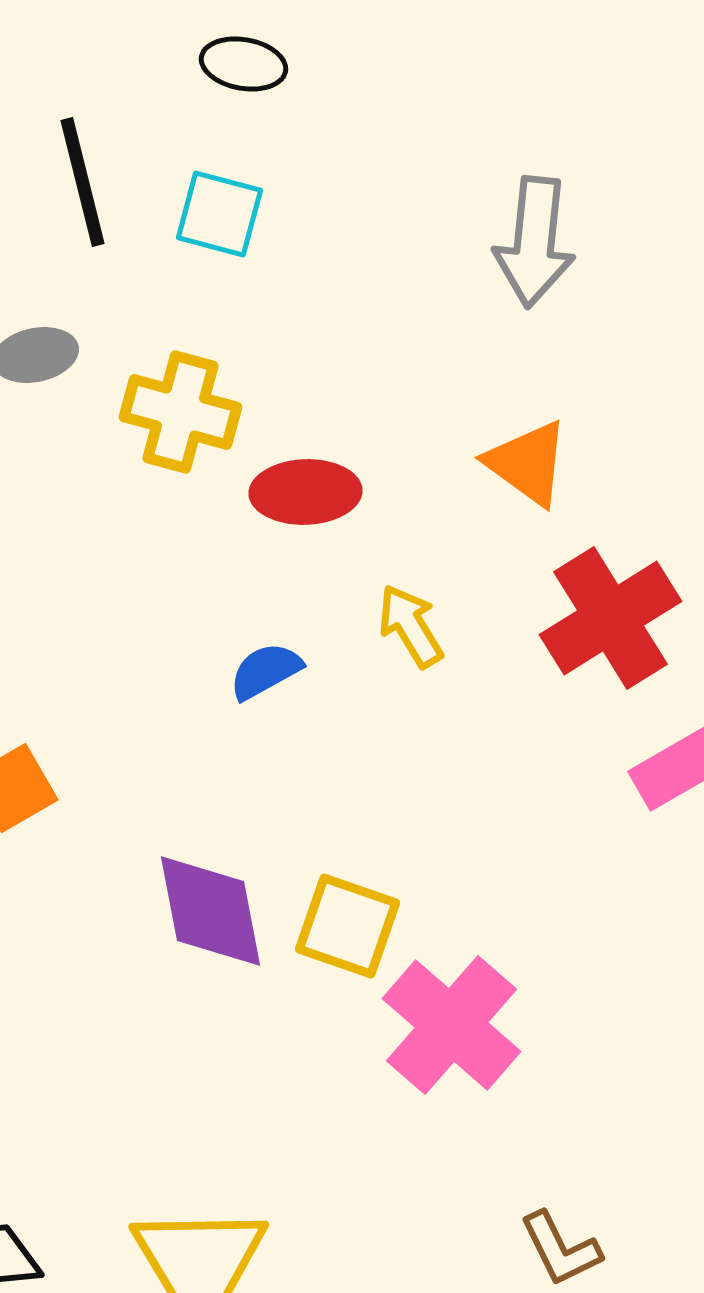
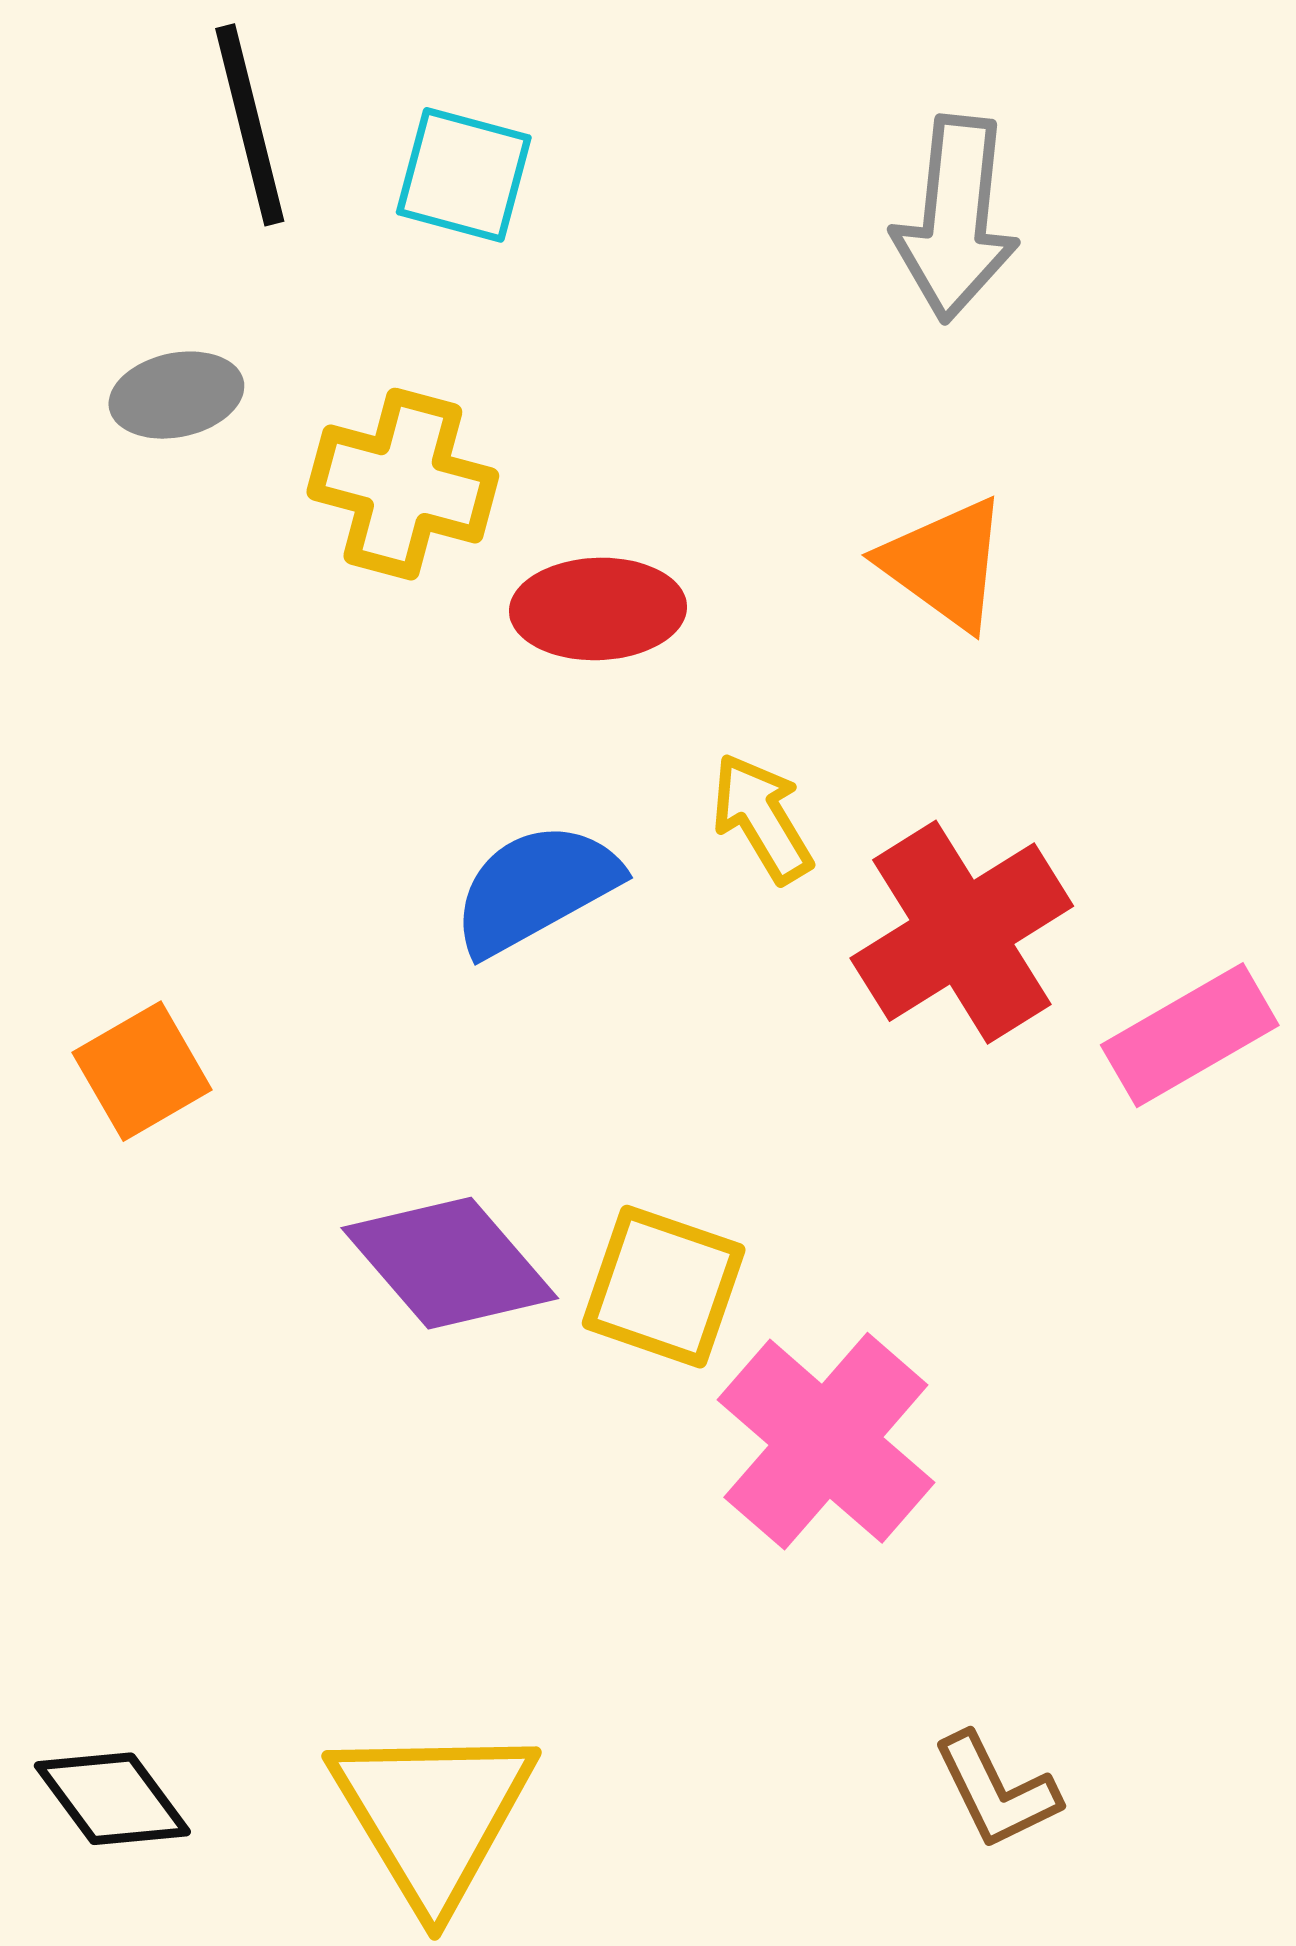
red cross: (610, 618) -> (962, 932), moved
blue semicircle: (265, 671) -> (536, 888), size x1.5
purple diamond: (210, 911) -> (450, 1263), turned -30

